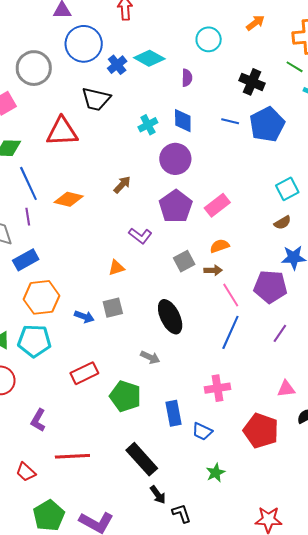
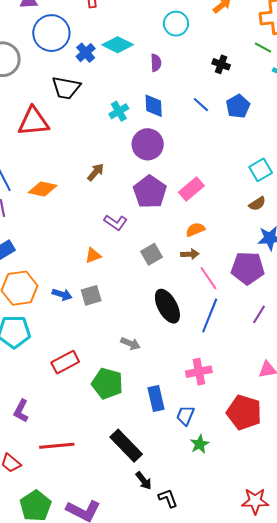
black cross: (252, 82) -> (221, 64), size x0.7
blue line: (230, 121) -> (201, 105), turned 30
blue pentagon: (267, 124) -> (238, 106), size x0.7
gray square: (184, 261) -> (152, 254), moved
blue arrow: (84, 317) -> (62, 294), moved
black ellipse: (170, 317) -> (167, 306), moved
blue trapezoid: (202, 431) -> (185, 416), turned 90
green star: (216, 473) -> (200, 444), moved

